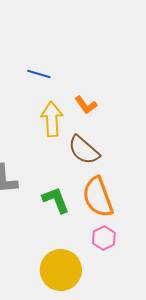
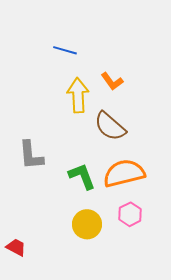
orange semicircle: (98, 197) -> (124, 173), turned 96
yellow circle: (61, 270) -> (87, 224), moved, size x0.7

